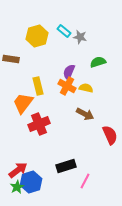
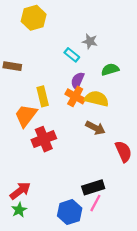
cyan rectangle: (64, 31) -> (72, 55), moved
yellow hexagon: (37, 36) -> (34, 18), moved
yellow semicircle: (86, 88) -> (97, 99), size x1.5
black rectangle: (66, 166) -> (93, 187), moved
blue hexagon: (31, 182) -> (70, 212), moved

